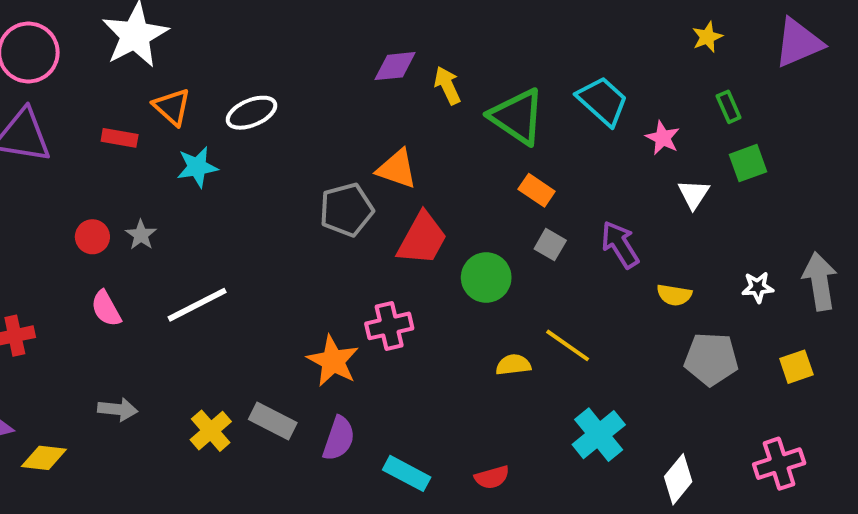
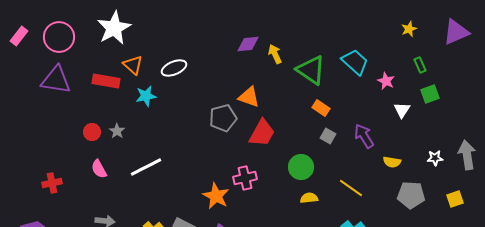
red rectangle: (120, 138) -> (106, 81), size x1.5
green circle: (486, 278) -> (301, 167), moved
yellow line: (568, 345) -> (351, 188), moved

